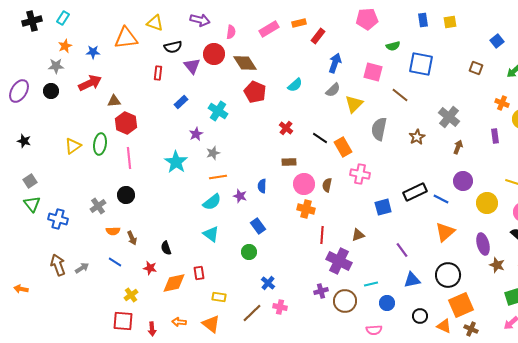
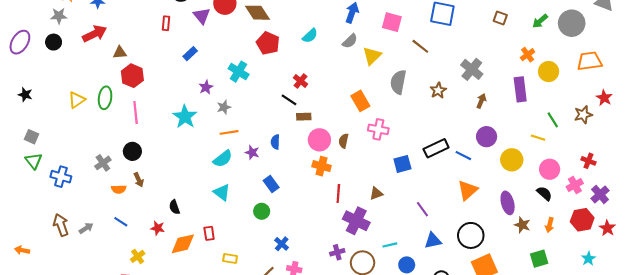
orange cross: (502, 103) -> (528, 55), turned 32
cyan cross: (218, 111) -> (239, 72), moved
purple rectangle: (495, 136) -> (520, 89), size x1.6
black line: (320, 138) -> (289, 100), moved
gray square: (30, 181) -> (31, 137), turned -32
brown arrow: (132, 238) -> (139, 180), moved

